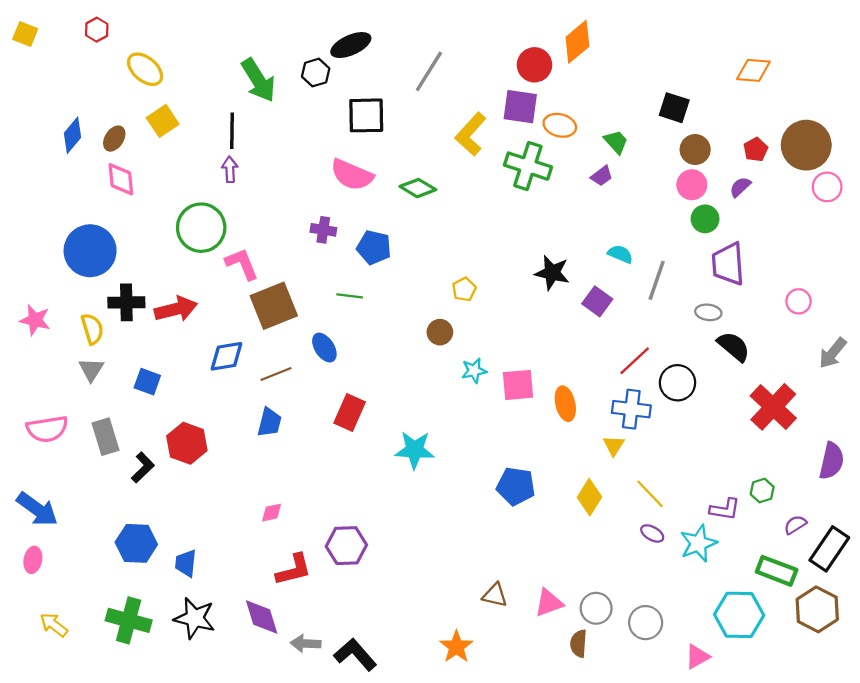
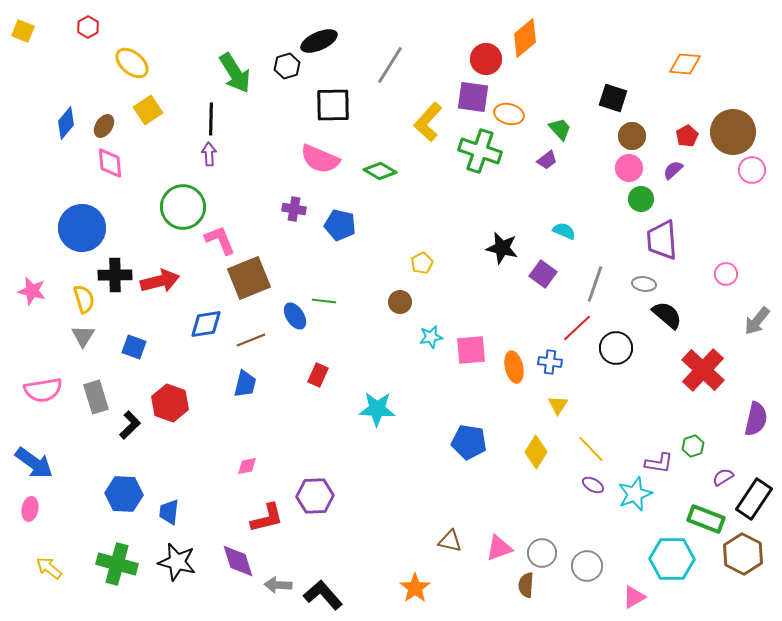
gray line: (657, 280) -> (595, 284), moved
green line: (350, 296) -> (324, 301), moved
blue cross: (631, 409) -> (550, 362), moved, size x0.7
red rectangle: (350, 412) -> (318, 375), size x0.7

